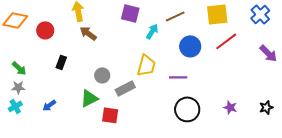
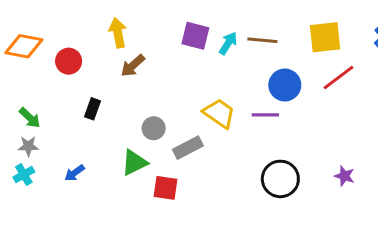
brown line: (175, 16) -> (262, 40), turned 30
cyan arrow: (152, 31) -> (228, 43), moved
brown arrow: (88, 33) -> (133, 66), turned -78
yellow trapezoid: (146, 65) -> (219, 113), turned -70
purple line: (178, 77) -> (265, 115), moved

